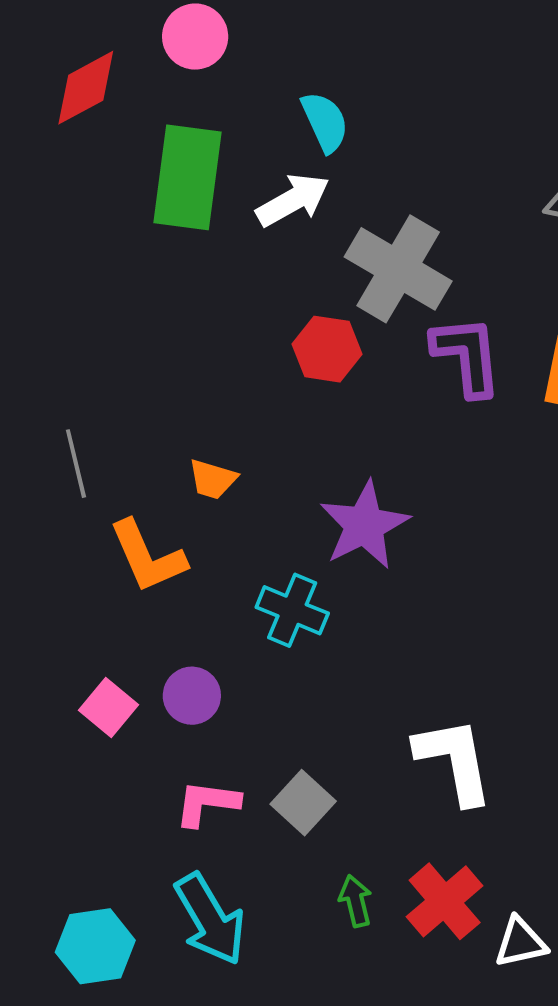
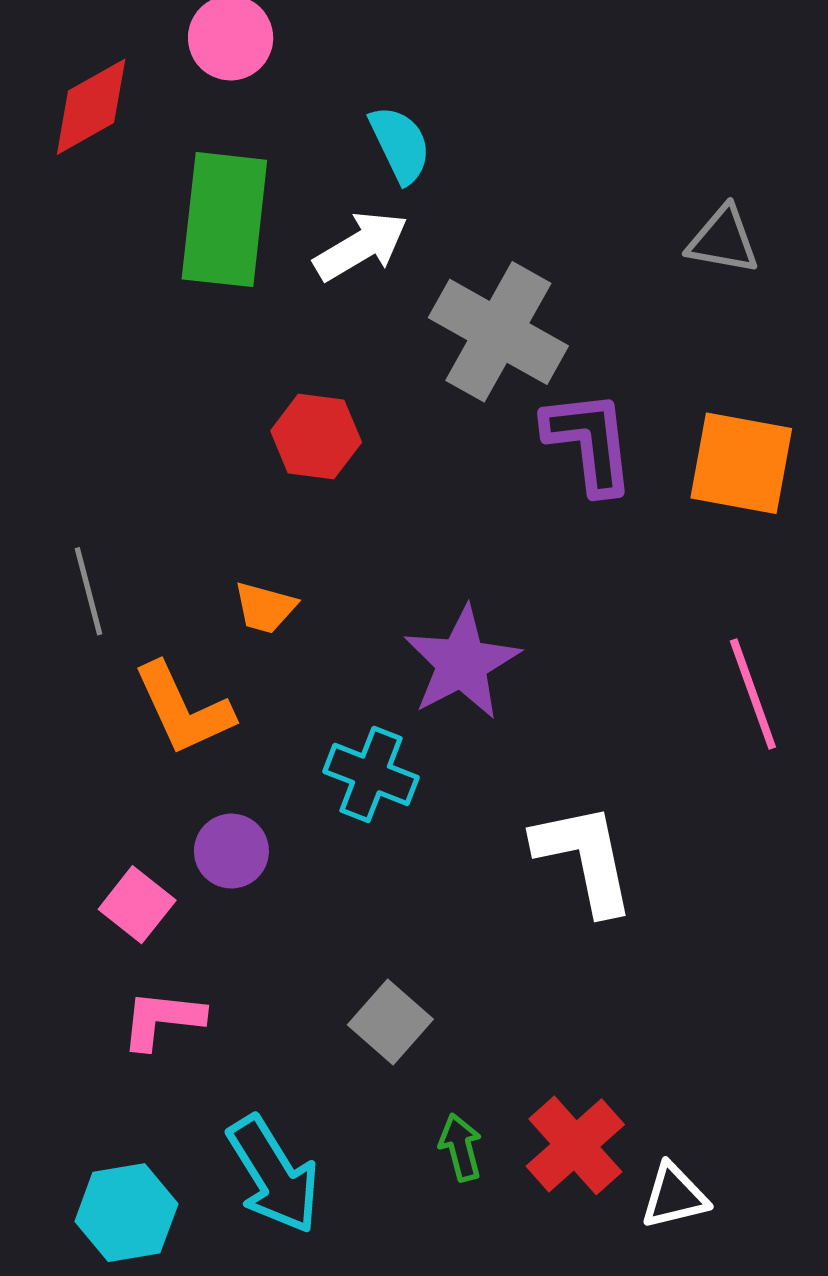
red hexagon: (327, 349) -> (316, 437), moved
purple circle: (192, 696) -> (231, 851), moved
white L-shape: (454, 761) -> (585, 858), moved
pink L-shape: (207, 803) -> (162, 1019), moved

